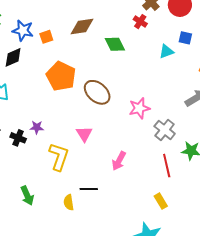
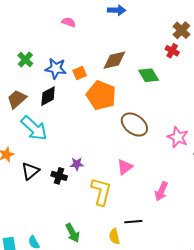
orange pentagon: (61, 76) -> (101, 95), moved
pink star: (139, 108) -> (178, 137), turned -30
pink triangle: (84, 134) -> (125, 167), turned 30

